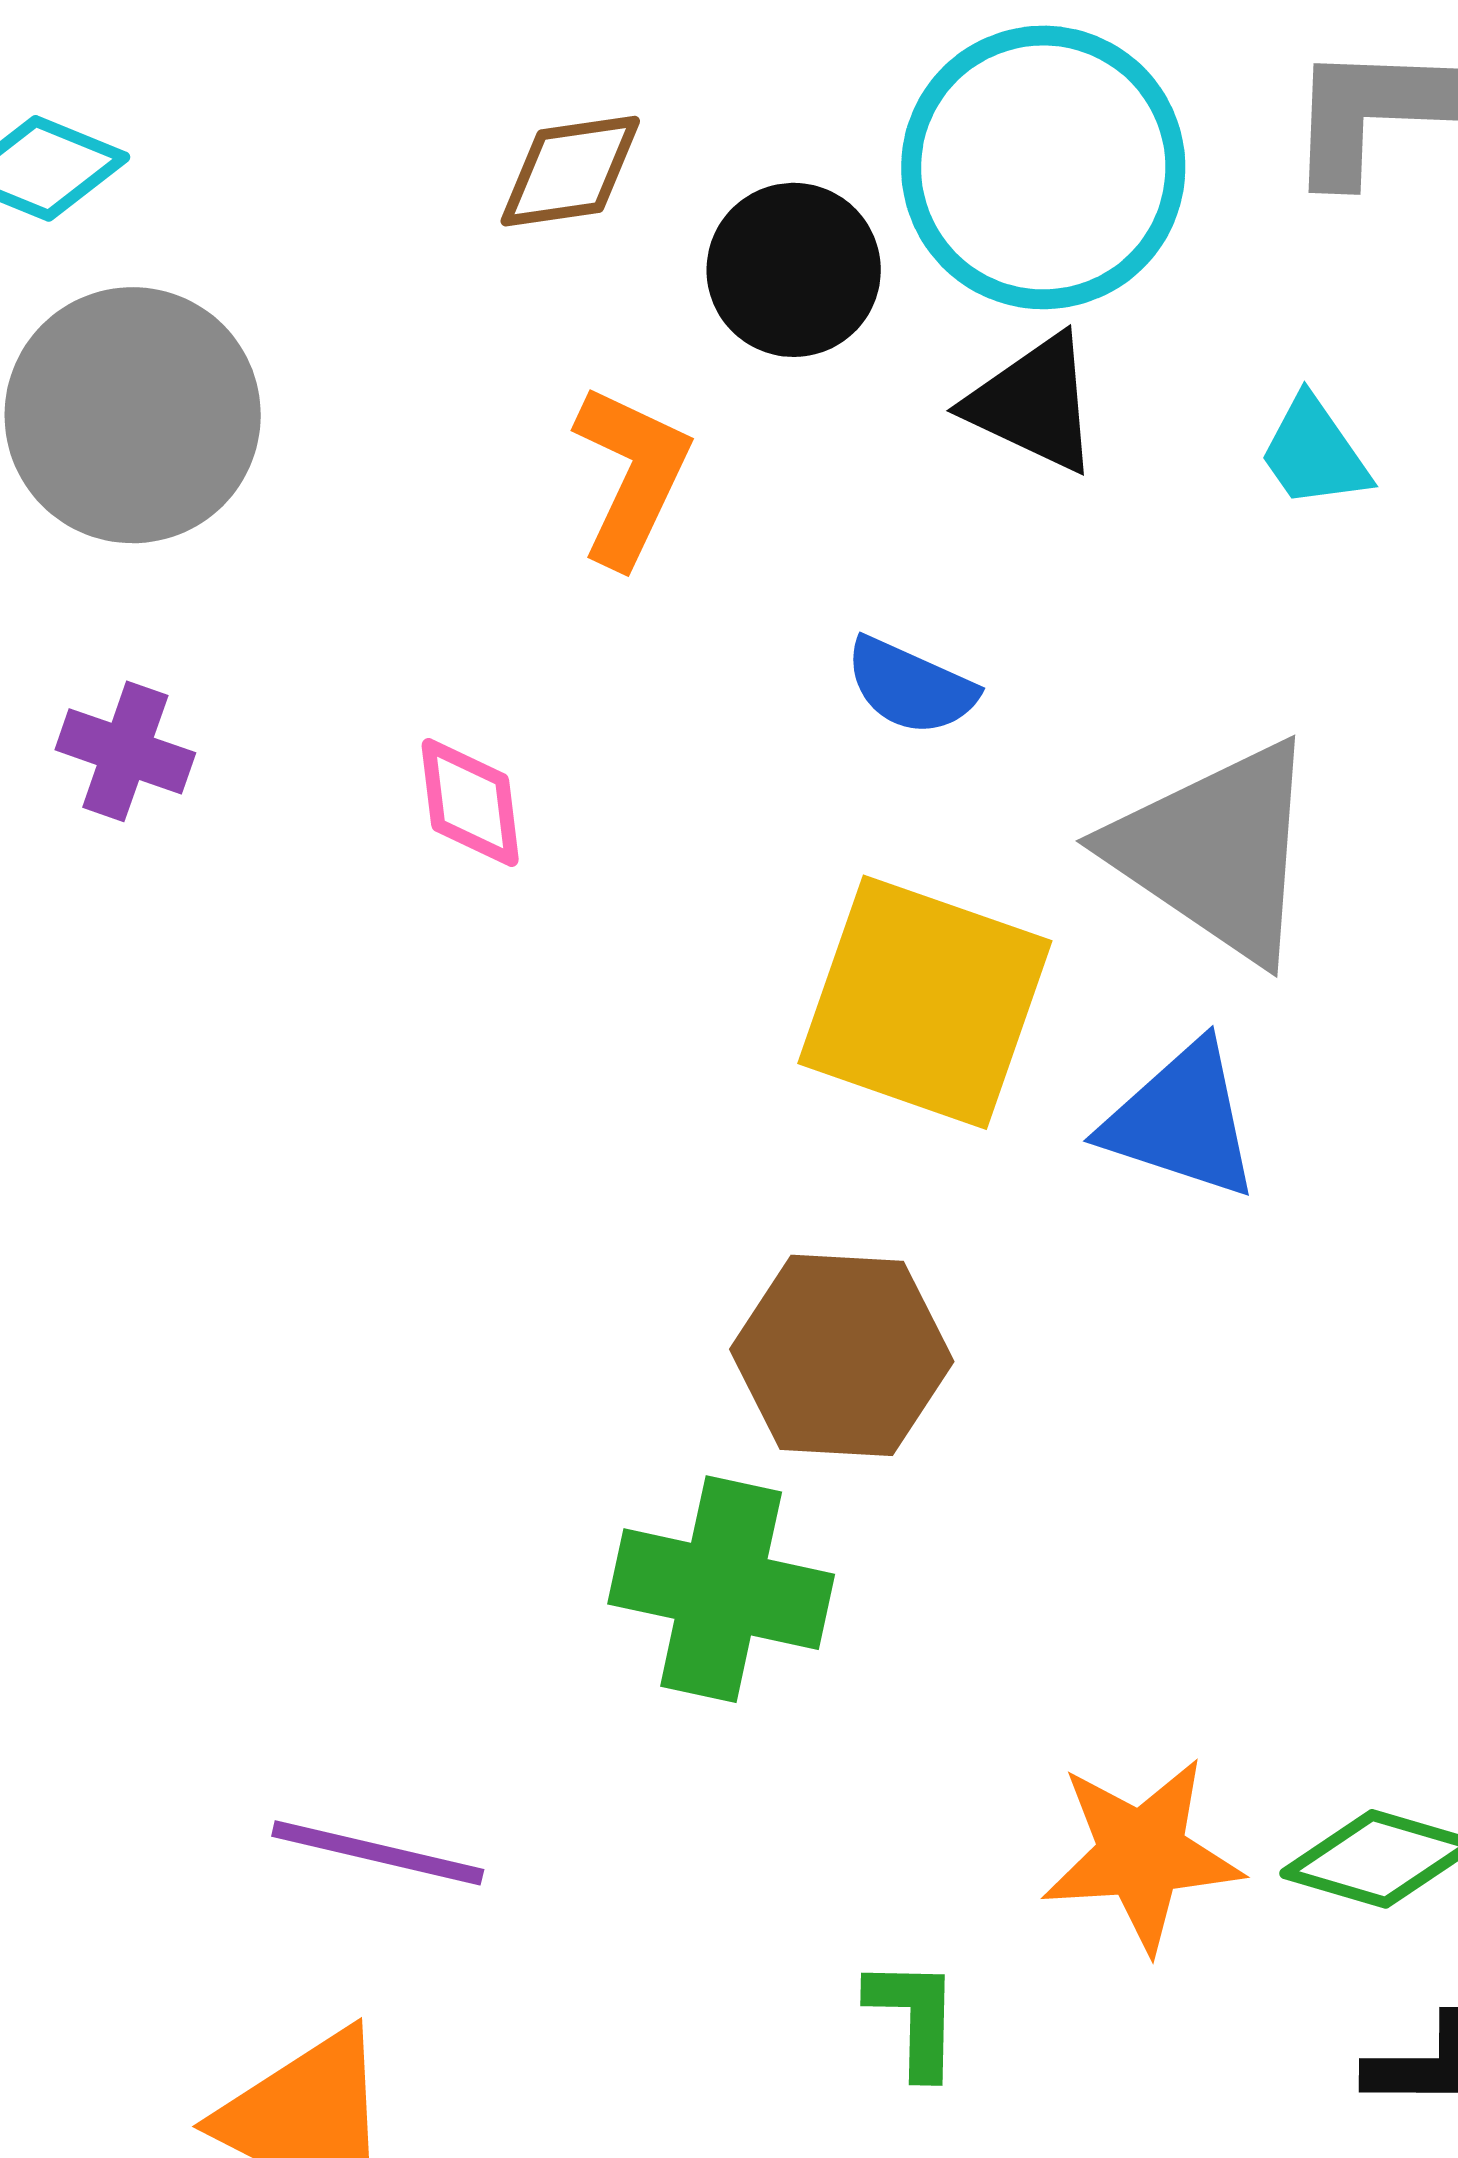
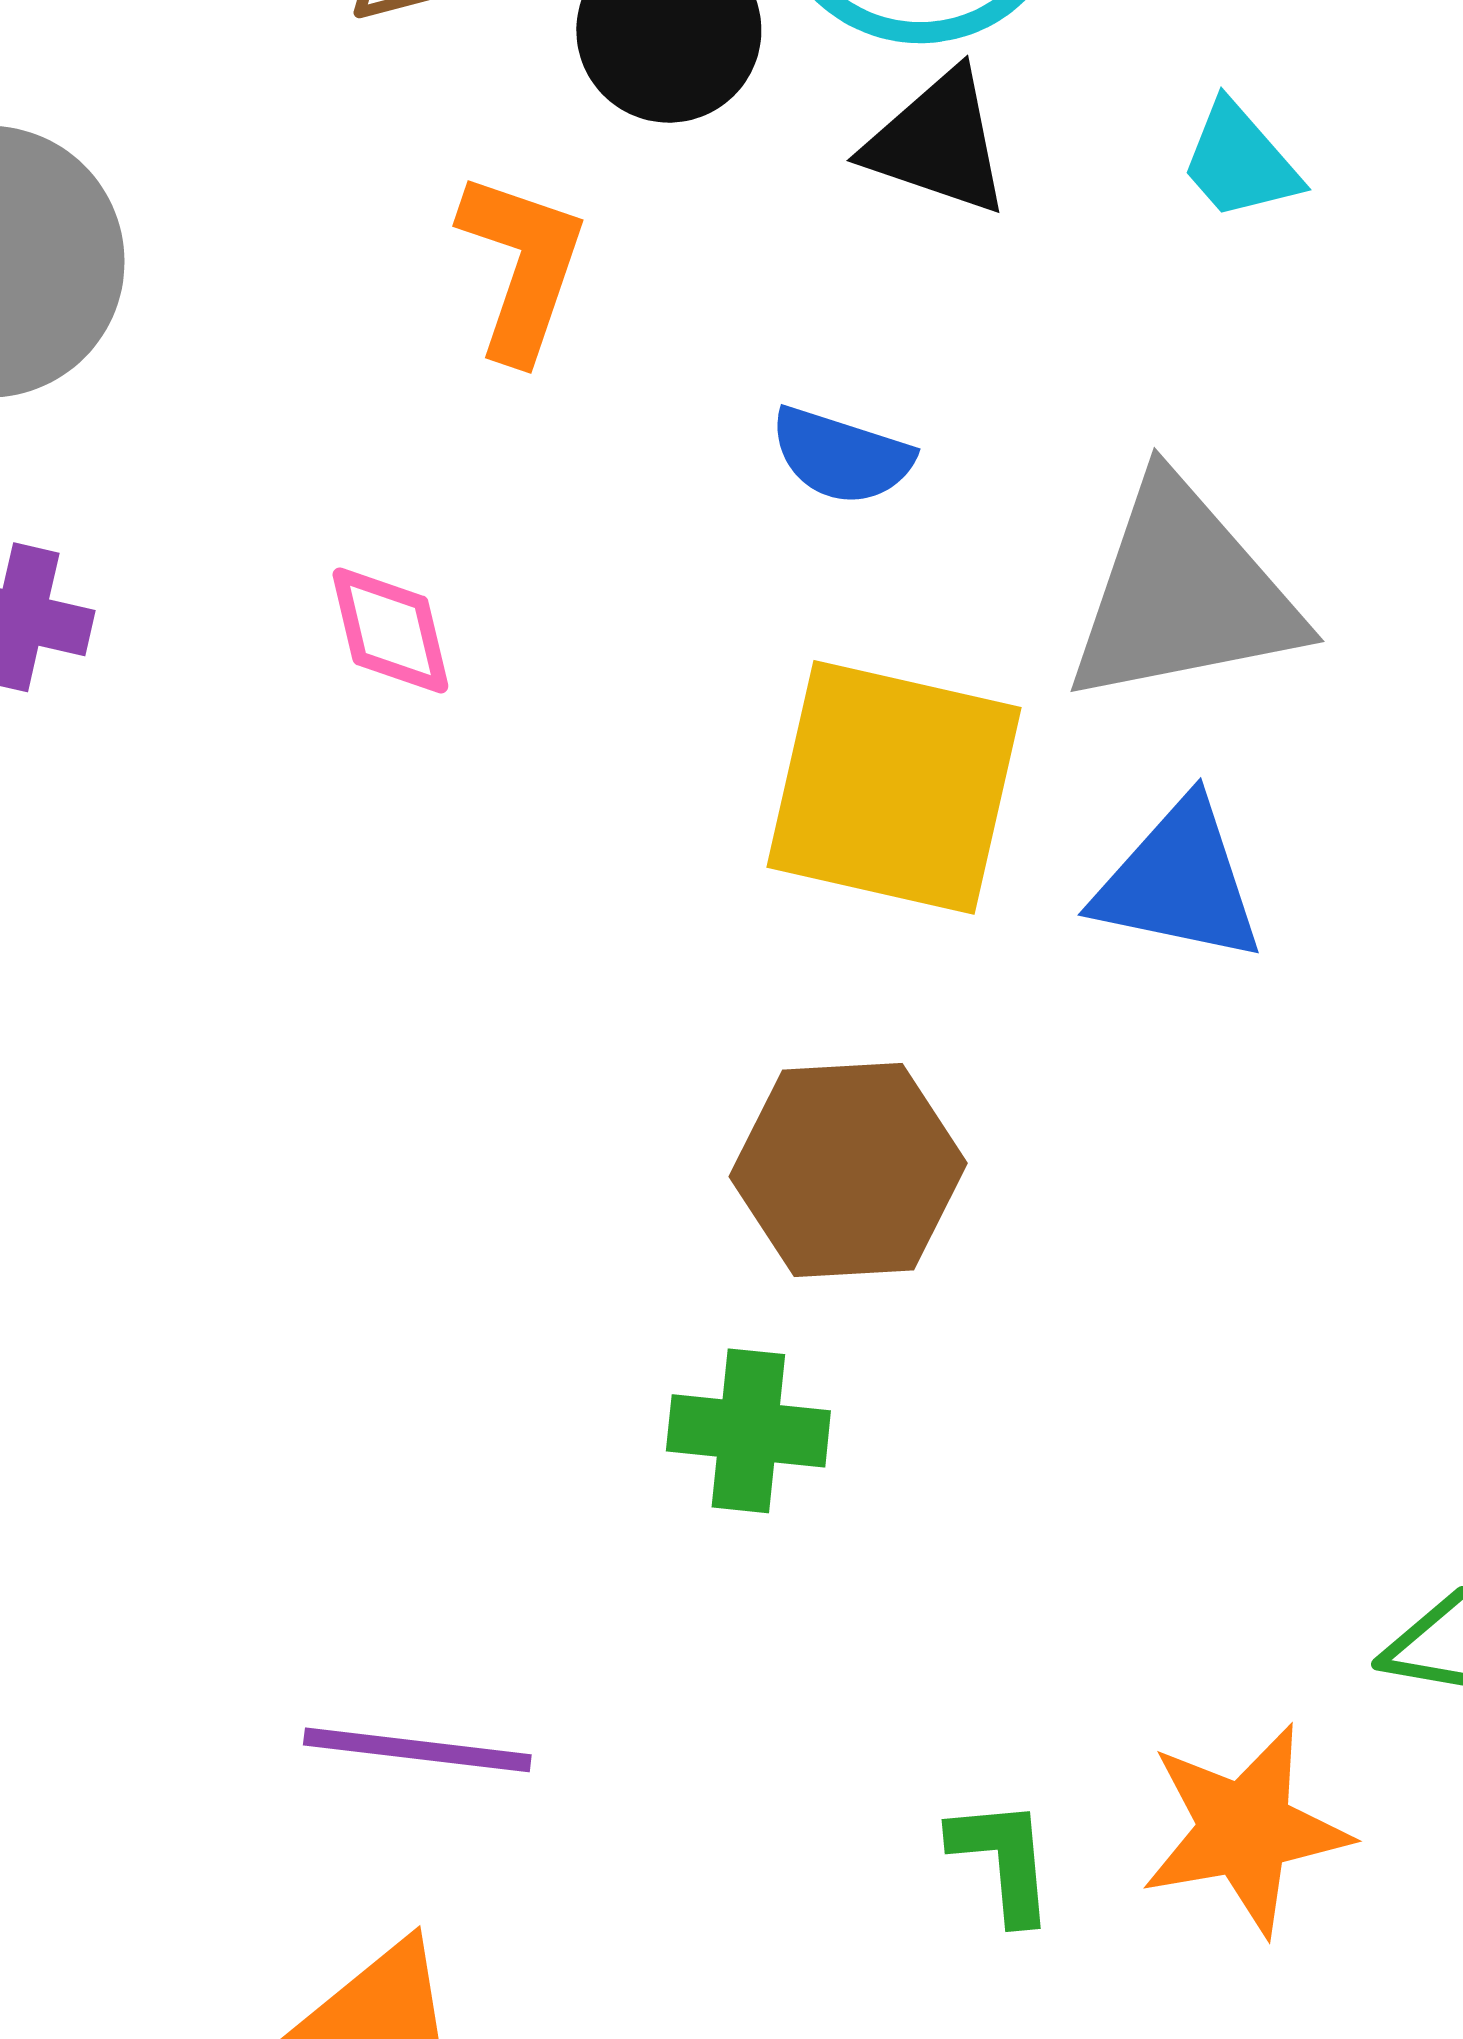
gray triangle: (1216, 851) -> (1183, 594), turned -39
green cross: (721, 1589) -> (748, 1431), size x0.7
orange star: (1142, 1854) -> (1245, 1829), moved

